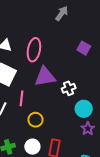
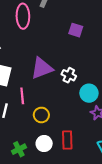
pink ellipse: (34, 50) -> (23, 16), moved
white cross: (69, 88) -> (69, 75), turned -32

